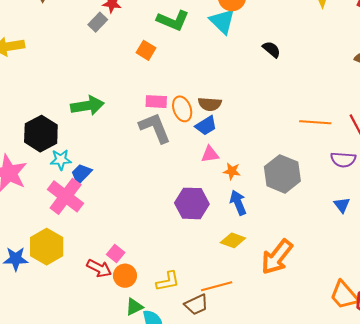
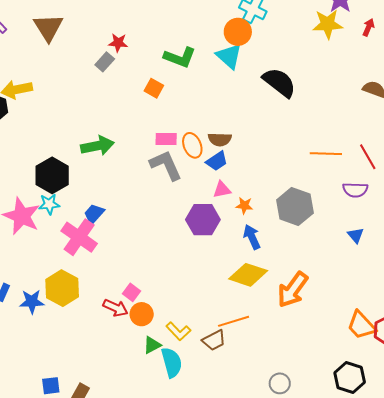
black semicircle: (272, 49) -> (279, 82), size x1.8
cyan star: (61, 160) -> (49, 204), moved
purple hexagon: (192, 203) -> (203, 220), moved
yellow diamond: (233, 240) -> (248, 275), size x1.5
yellow L-shape: (168, 281) -> (178, 331), moved, turned 60

